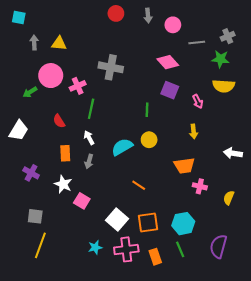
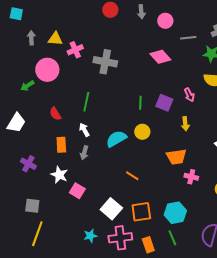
pink cross: (78, 86) -> (75, 50), moved
purple square: (170, 90) -> (164, 103), moved

